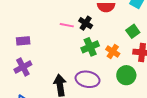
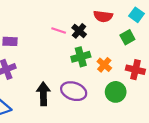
green square: (133, 31) -> (127, 37), moved

